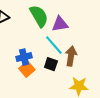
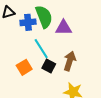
cyan line: (54, 45) -> (41, 49), moved
blue cross: (24, 57) -> (28, 22), moved

